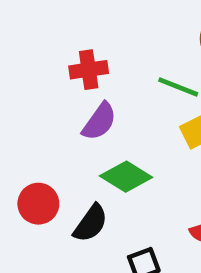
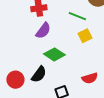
red circle: (38, 204) -> (15, 80), moved

